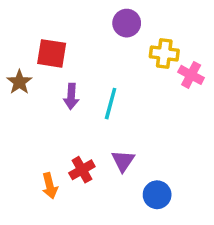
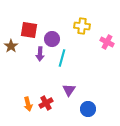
purple circle: (127, 23) -> (52, 39), moved
yellow cross: (164, 53) -> (82, 26), moved
red cross: (82, 170) -> (46, 103), moved

